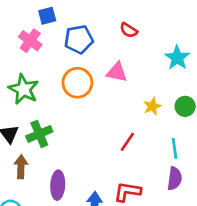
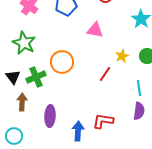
orange circle: (77, 83) -> (62, 62), moved
red line: (127, 142) -> (105, 74), moved

